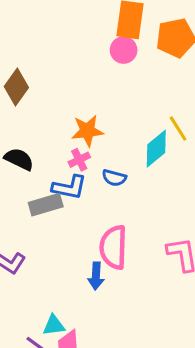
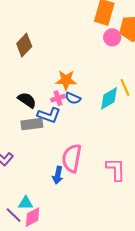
pink circle: (124, 50) -> (112, 37), moved
black semicircle: (19, 159) -> (27, 100), moved
blue semicircle: (114, 178) -> (73, 98), moved

